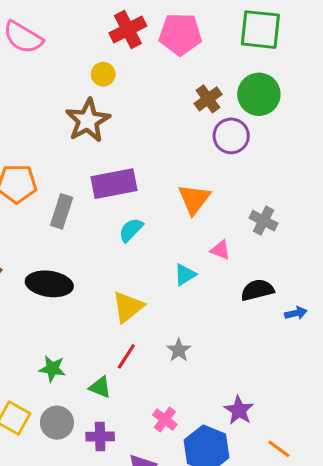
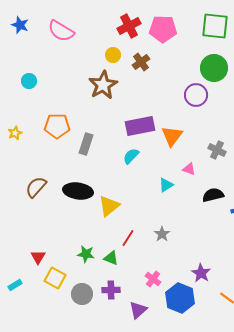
brown cross: (208, 99) -> (141, 62), moved
purple rectangle: (114, 184) -> (140, 126), moved
yellow triangle: (128, 307) -> (109, 206), moved
green star: (52, 369) -> (86, 254), moved
gray circle: (57, 423) -> (82, 294), moved

